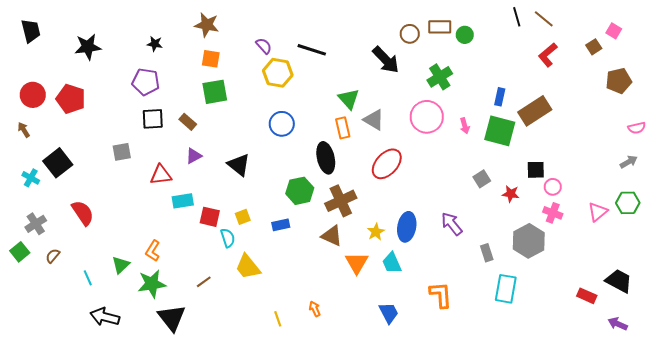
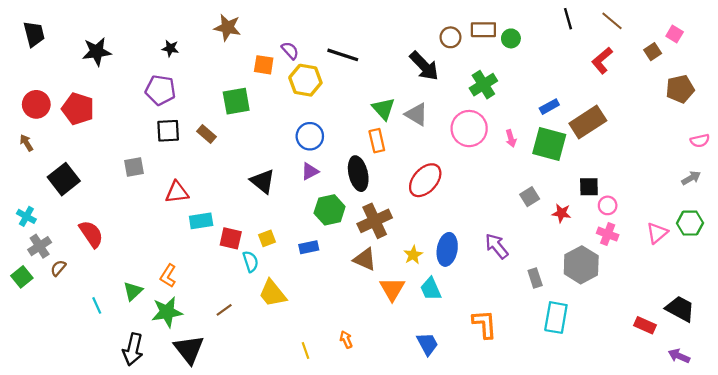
brown line: (544, 19) -> (612, 21), moved
orange square: (211, 59) -> (264, 65), moved
blue rectangle: (500, 97) -> (549, 107), turned 48
gray triangle: (374, 120) -> (416, 114), moved
purple triangle: (194, 156) -> (310, 171), moved
cyan cross: (31, 178) -> (26, 216), moved
brown semicircle: (53, 256) -> (58, 268), moved
black arrow: (105, 317) -> (133, 349), moved, turned -92

